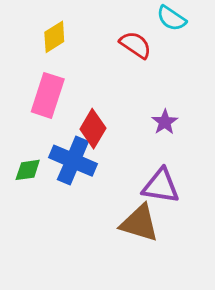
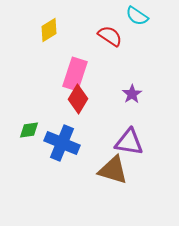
pink rectangle: (48, 95) -> (75, 74), moved
blue cross: (73, 161) -> (62, 143), moved

